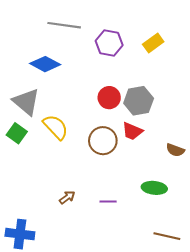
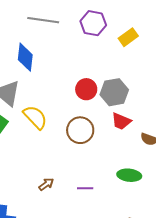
purple hexagon: (109, 43) -> (93, 23), moved
blue diamond: (45, 64) -> (25, 57), turned 68
red trapezoid: (132, 131) -> (121, 121), moved

